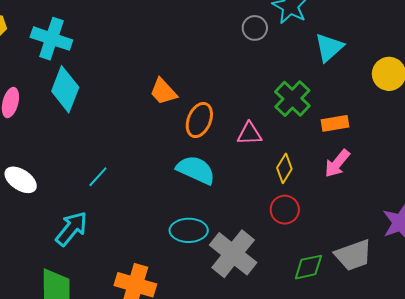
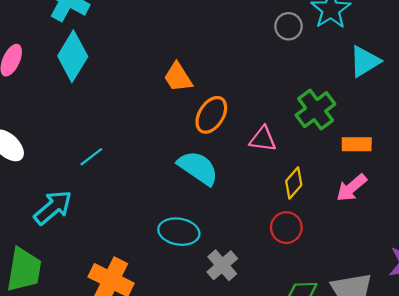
gray cross: (233, 254) -> (222, 265), size x0.6

